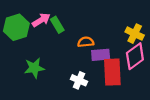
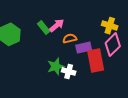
pink arrow: (41, 20) -> (57, 25), moved
green star: (34, 68) -> (56, 66), moved

